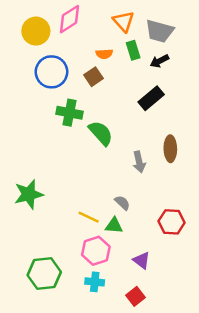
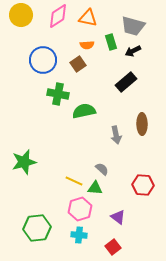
orange triangle: (124, 21) -> (88, 18), moved, turned -36
yellow circle: (36, 31) -> (21, 15), moved
green semicircle: (101, 133) -> (84, 111), turned -60

